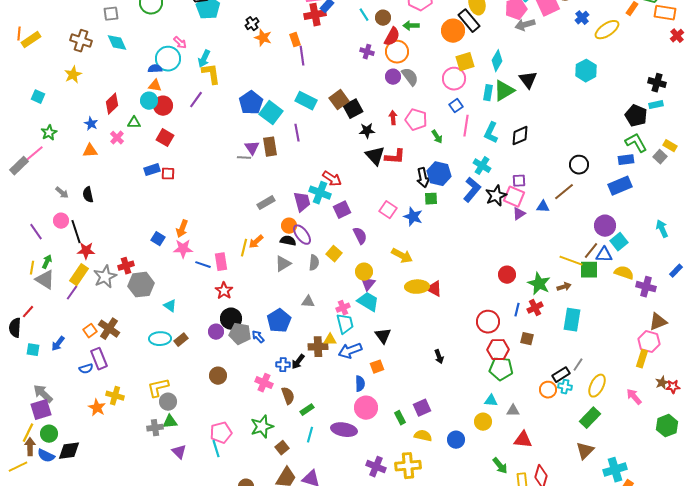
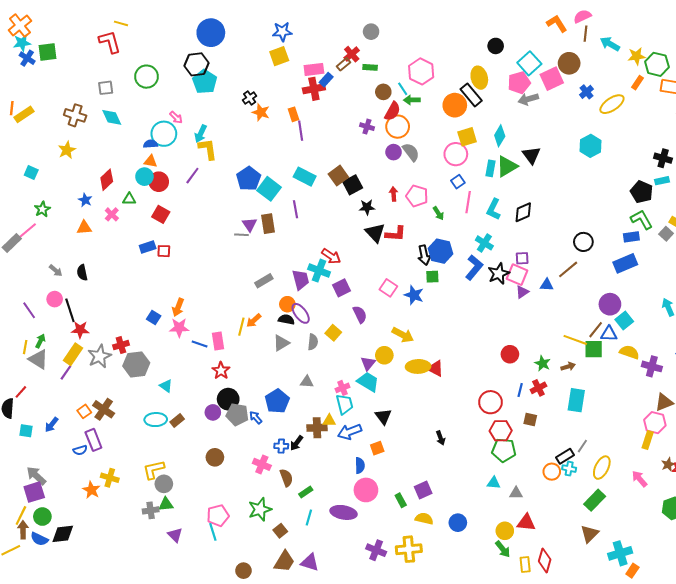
cyan line: (364, 15) -> (403, 89), moved
yellow circle: (364, 272) -> (384, 355), moved
green star: (539, 284) -> (543, 363), size x0.7
yellow circle: (483, 422) -> (505, 531), moved

